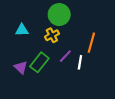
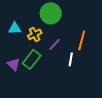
yellow cross: (52, 35) -> (35, 34), moved
purple line: (65, 56) -> (55, 44), moved

